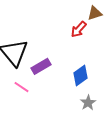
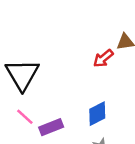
purple rectangle: (41, 66) -> (51, 127), moved

